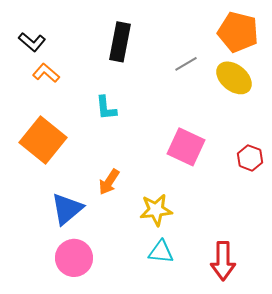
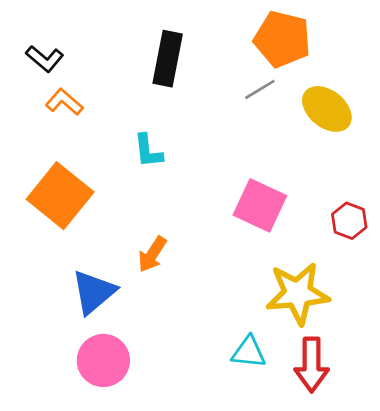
orange pentagon: (238, 32) -> (282, 39), moved
yellow star: (156, 210) -> (298, 293), moved, size x1.4
cyan triangle: (161, 252) -> (249, 352), moved

